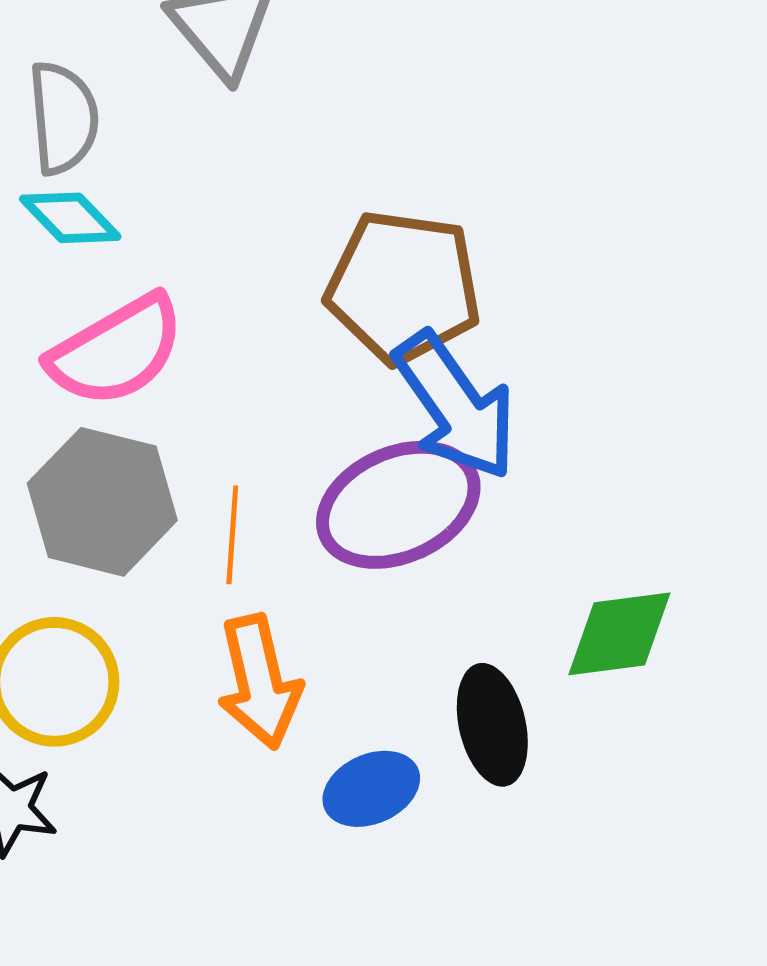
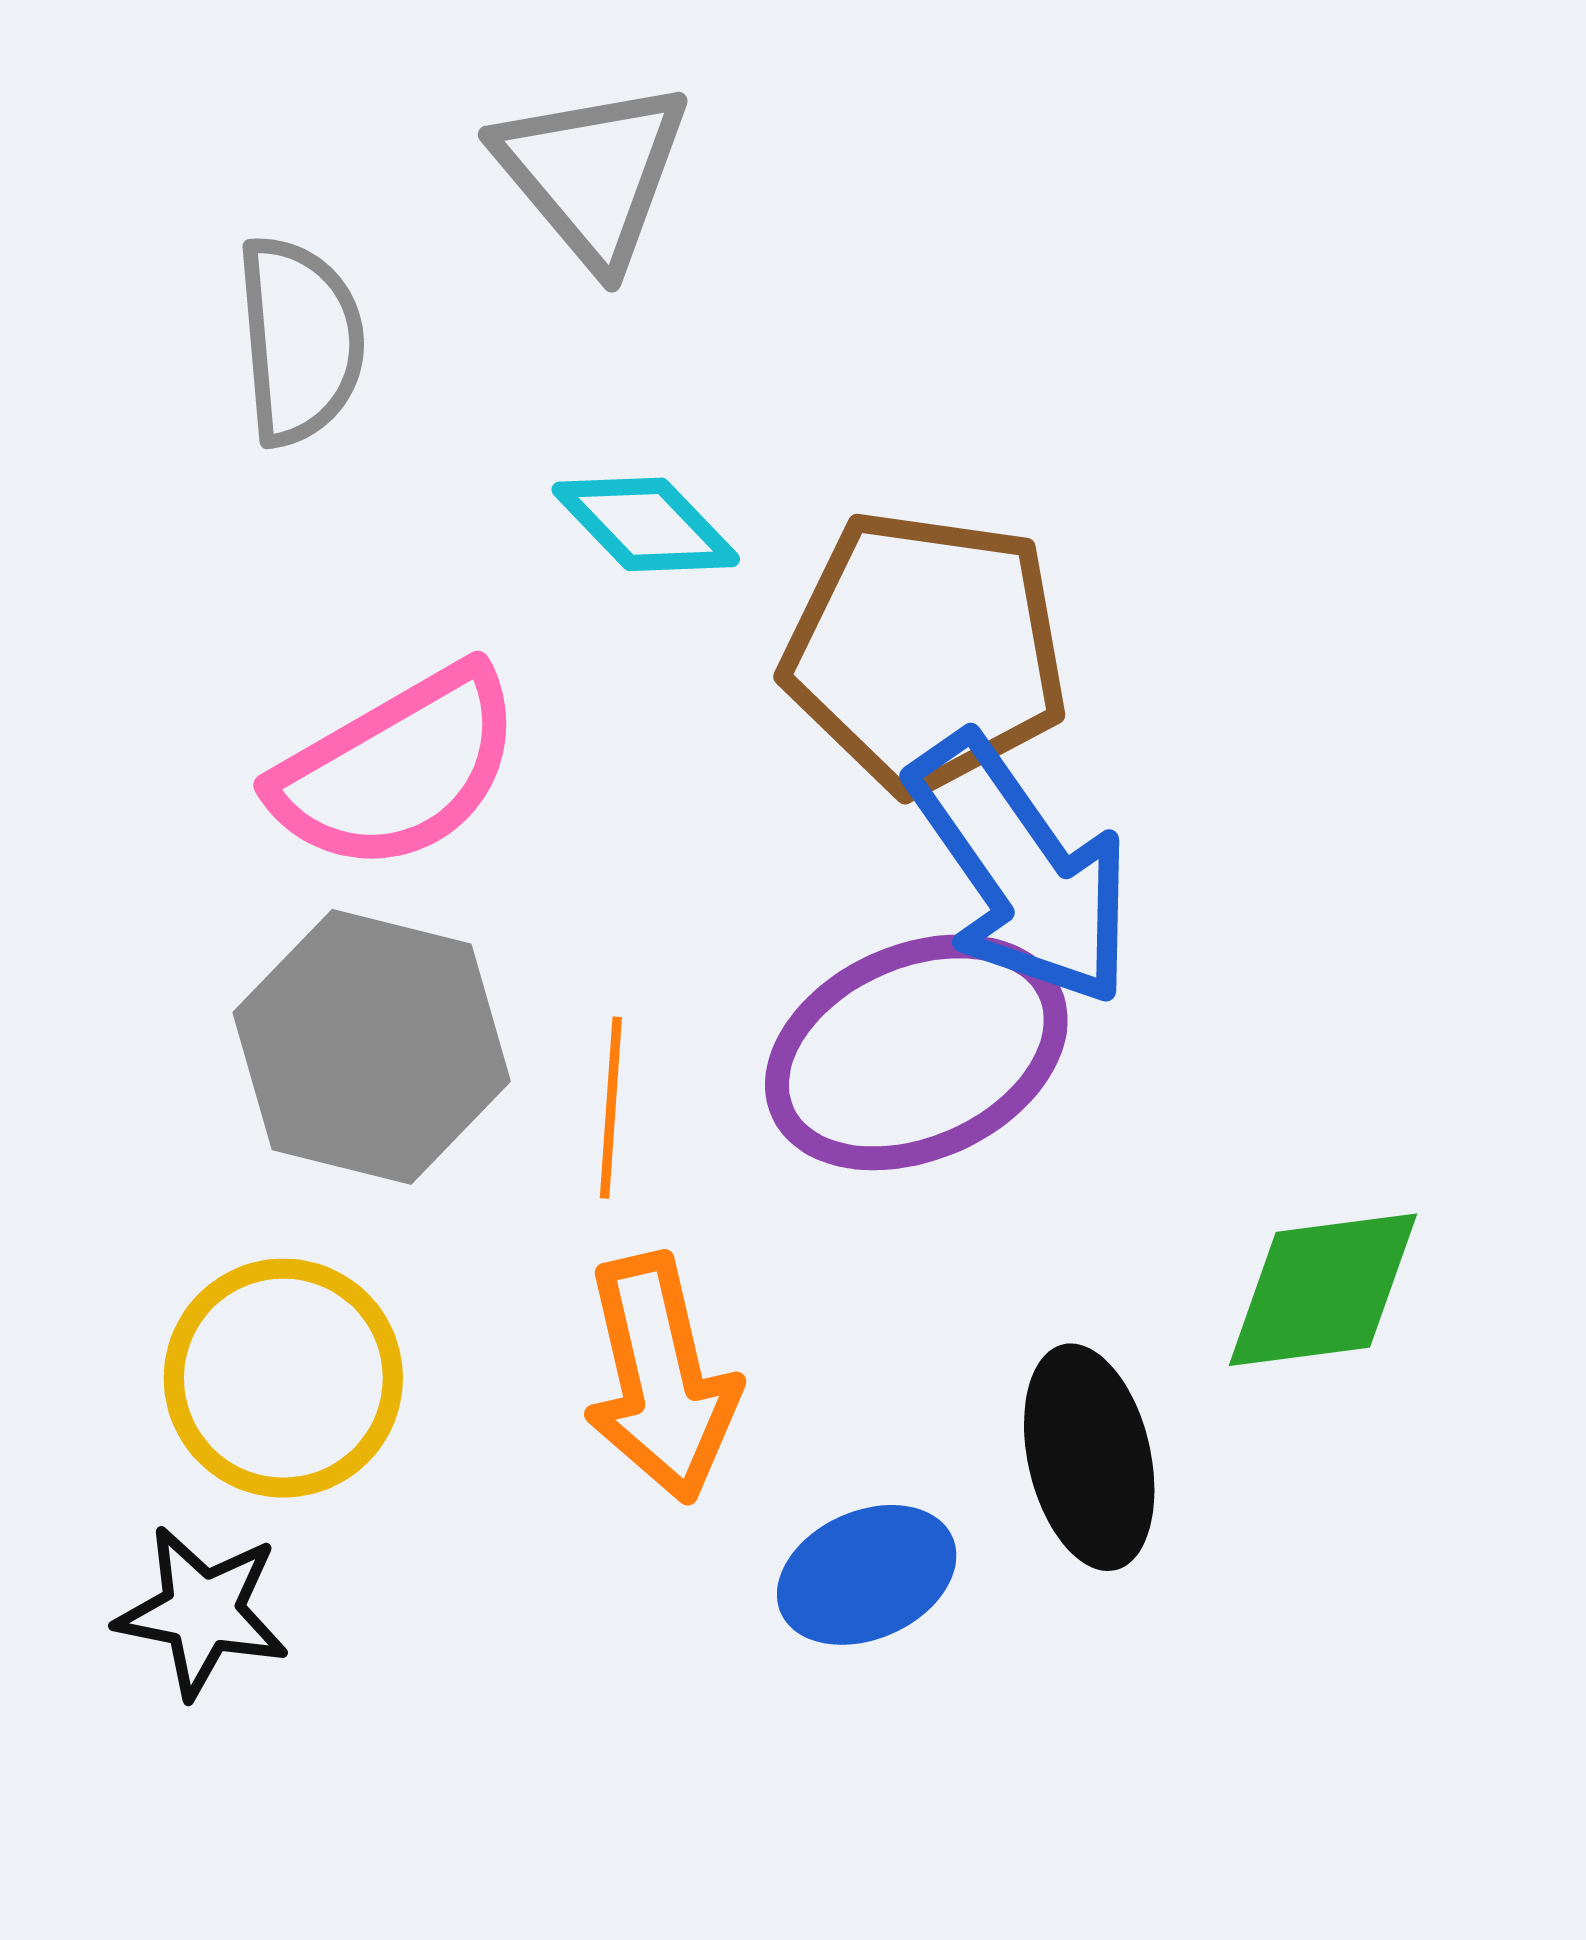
cyan diamond: (70, 218) -> (646, 524), moved

